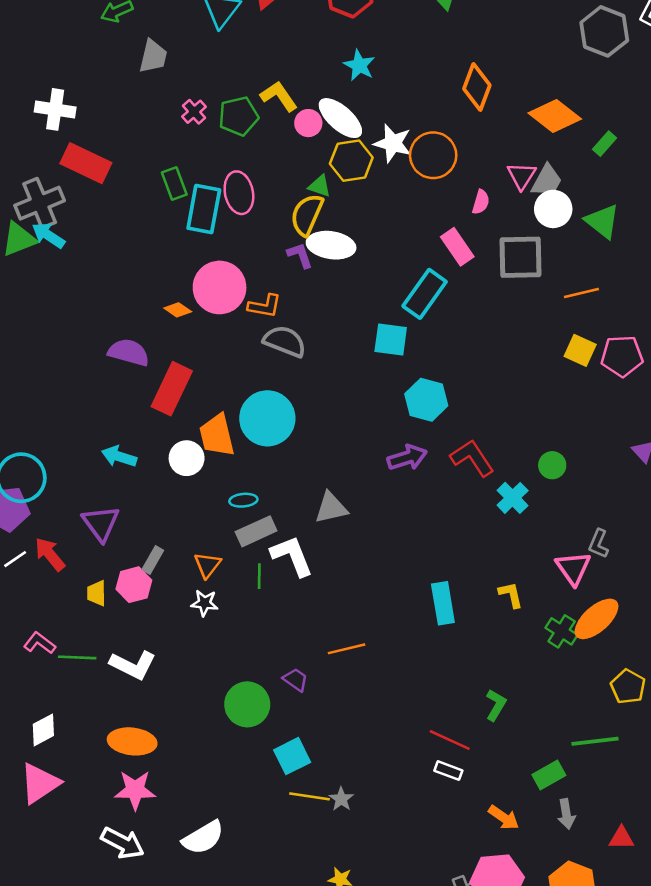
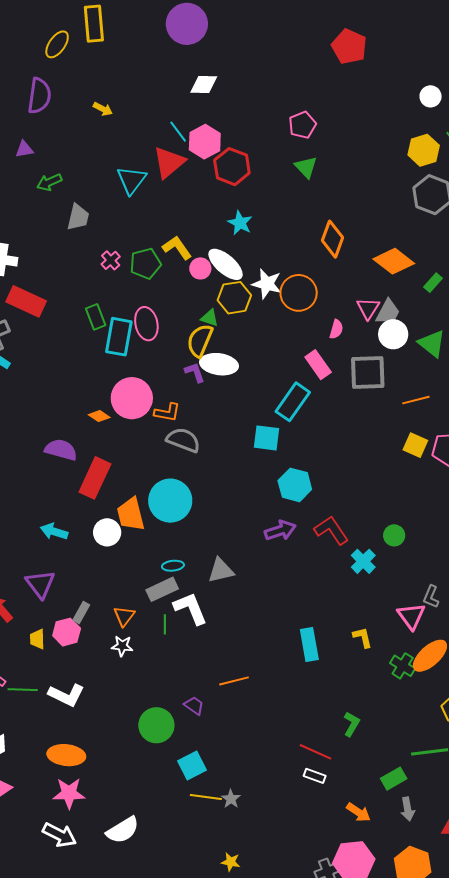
cyan ellipse: (243, 500) -> (173, 566), moved

